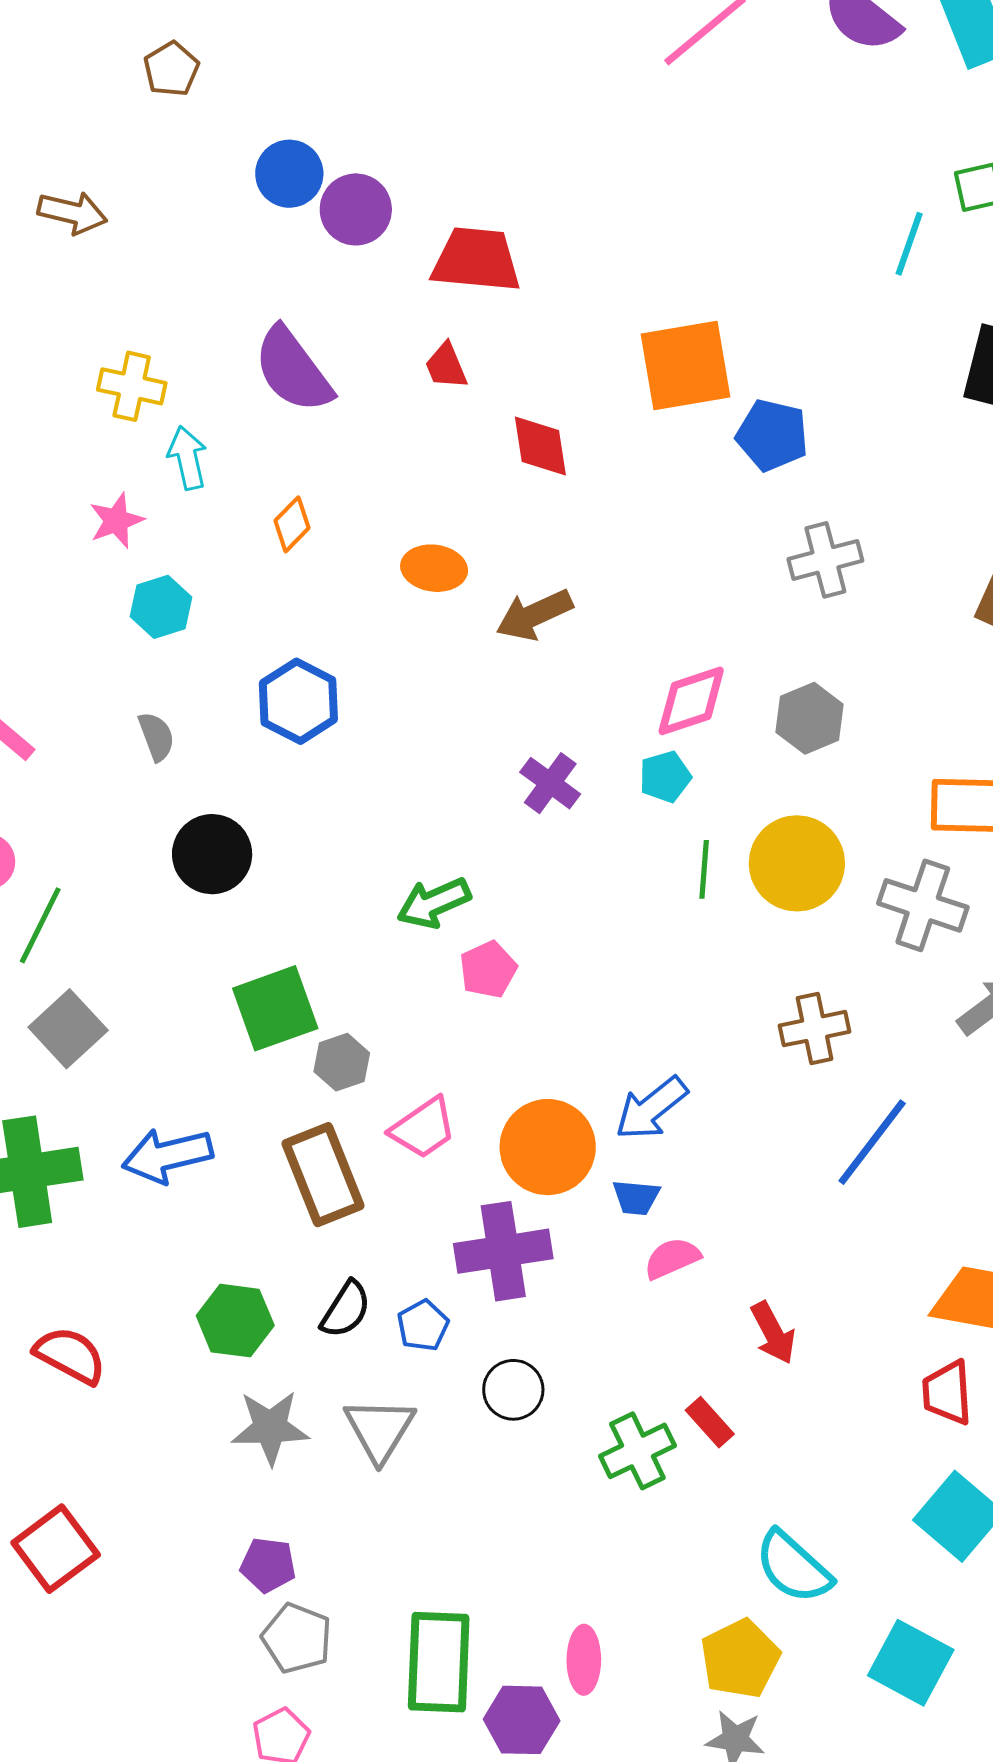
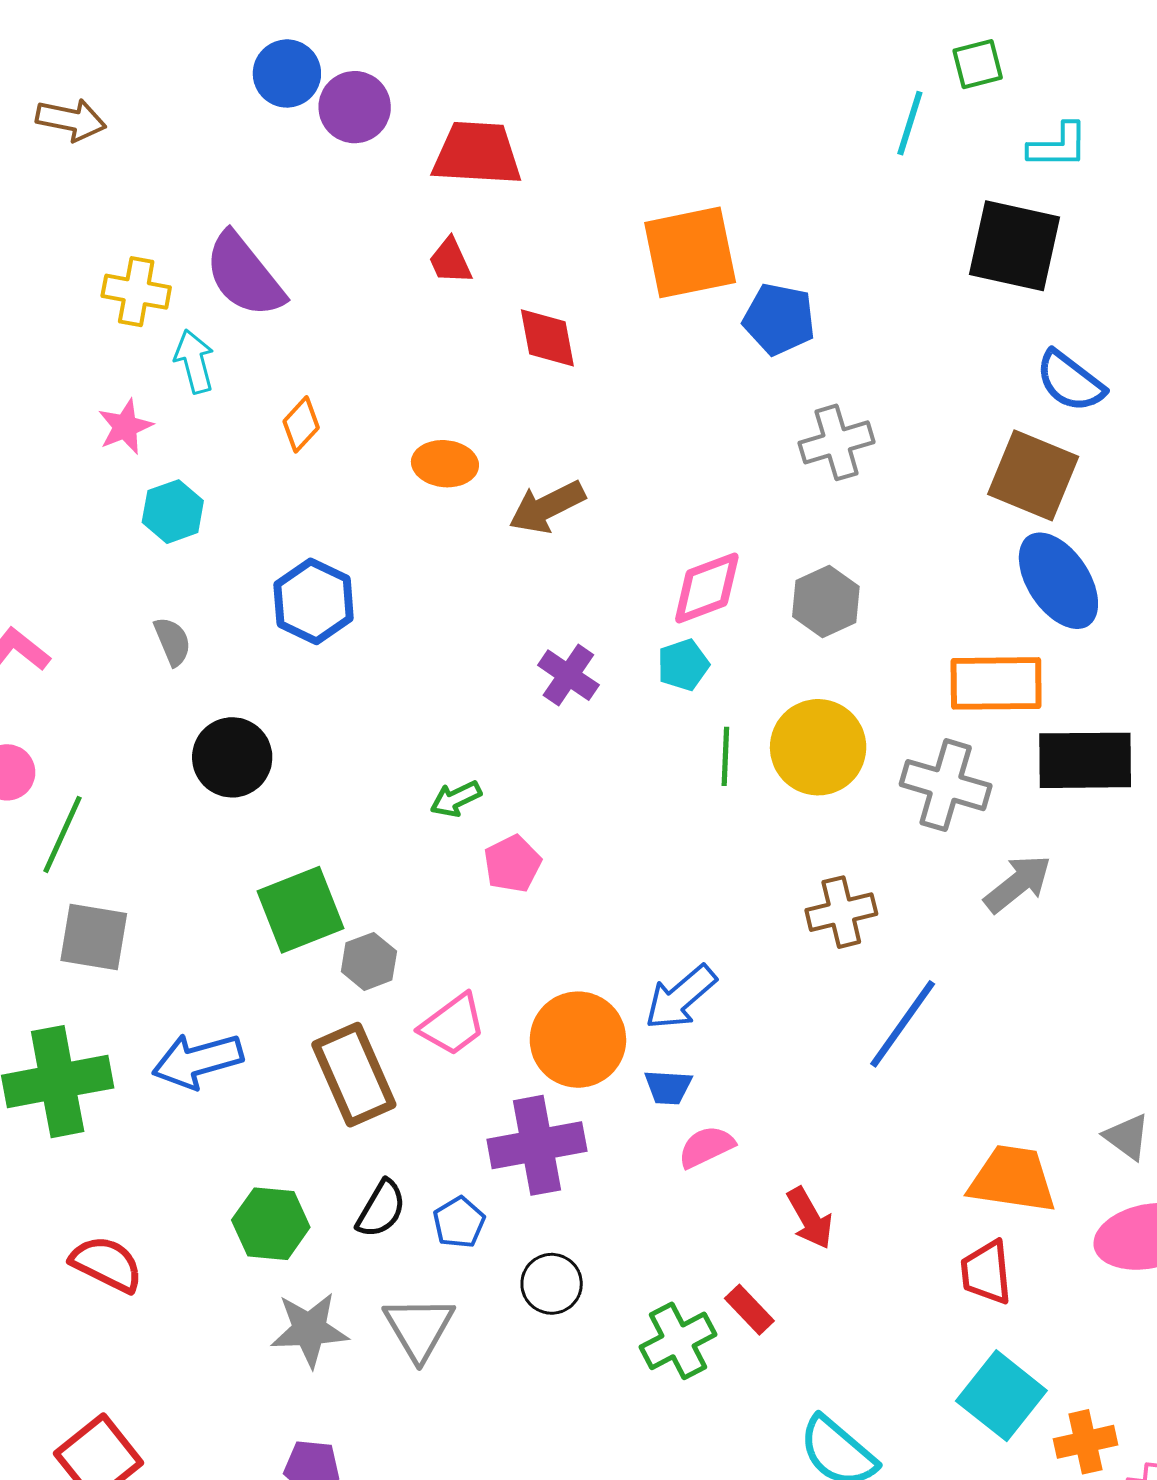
purple semicircle: (293, 370) -> (244, 275), moved
green arrow: (434, 903) -> (456, 799), size x0.7
gray square: (68, 1029) -> (94, 937), turned -36

